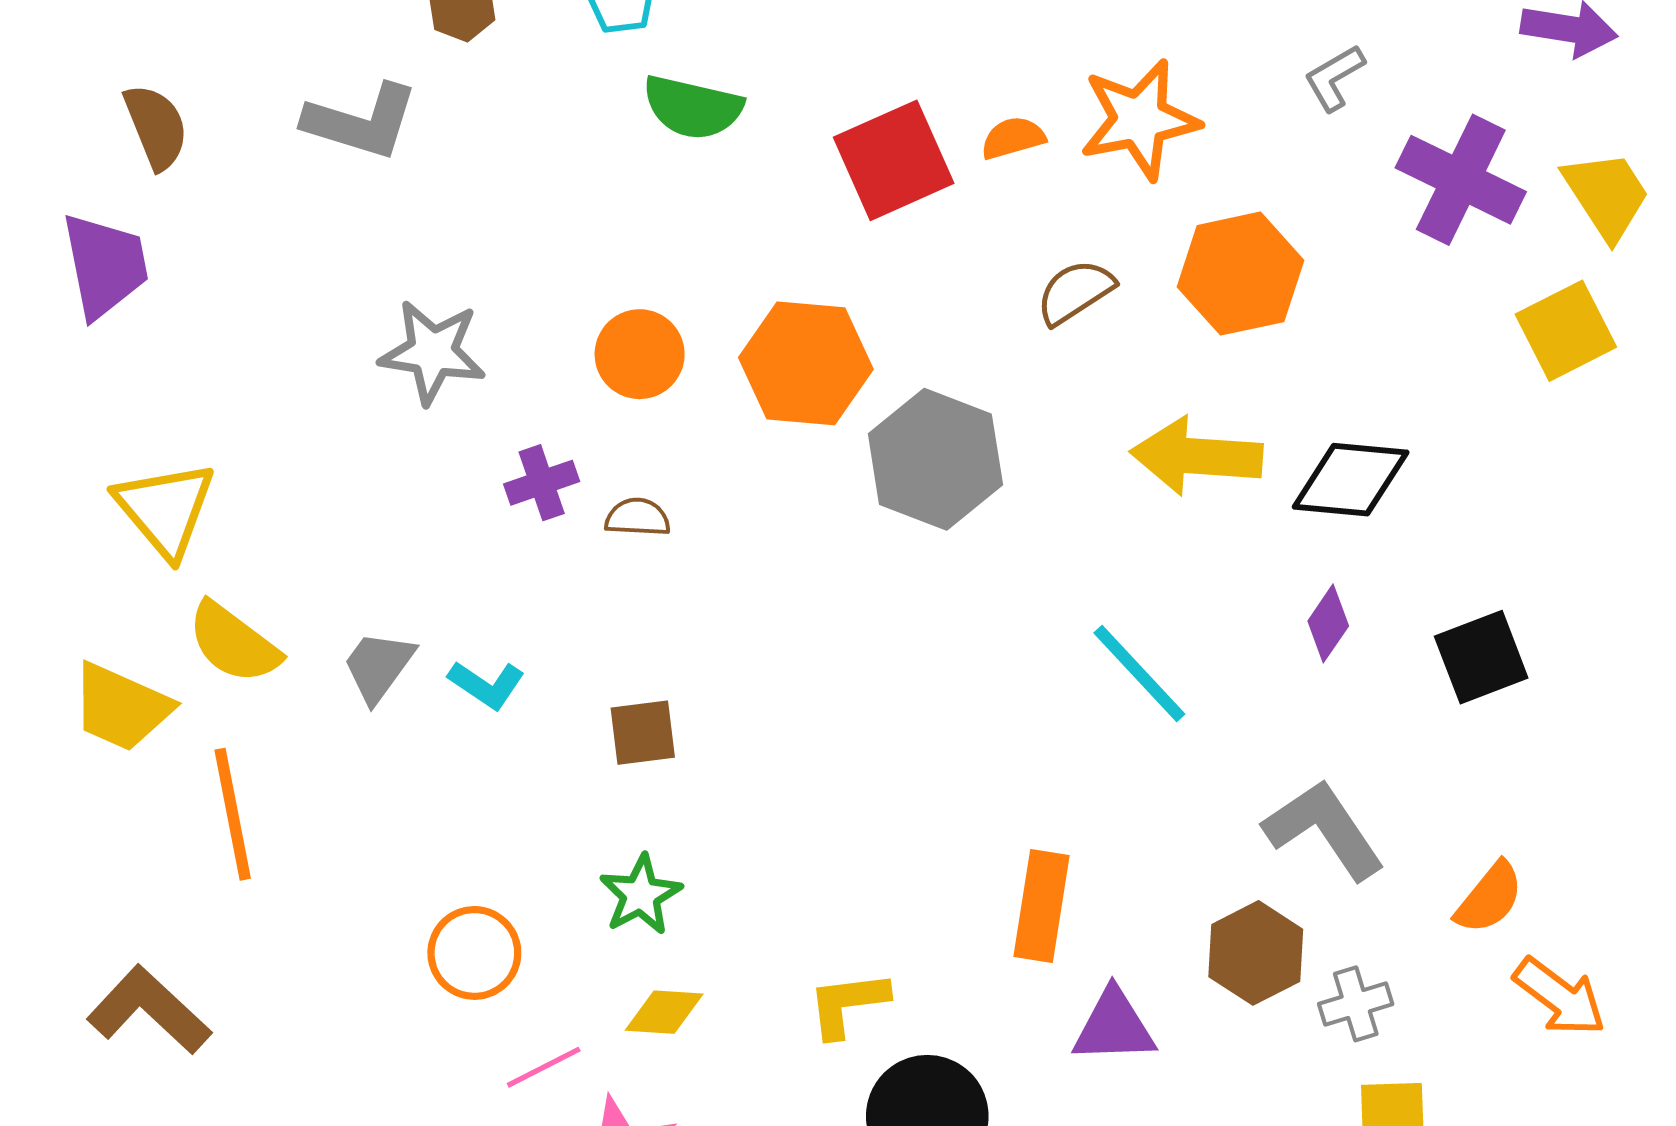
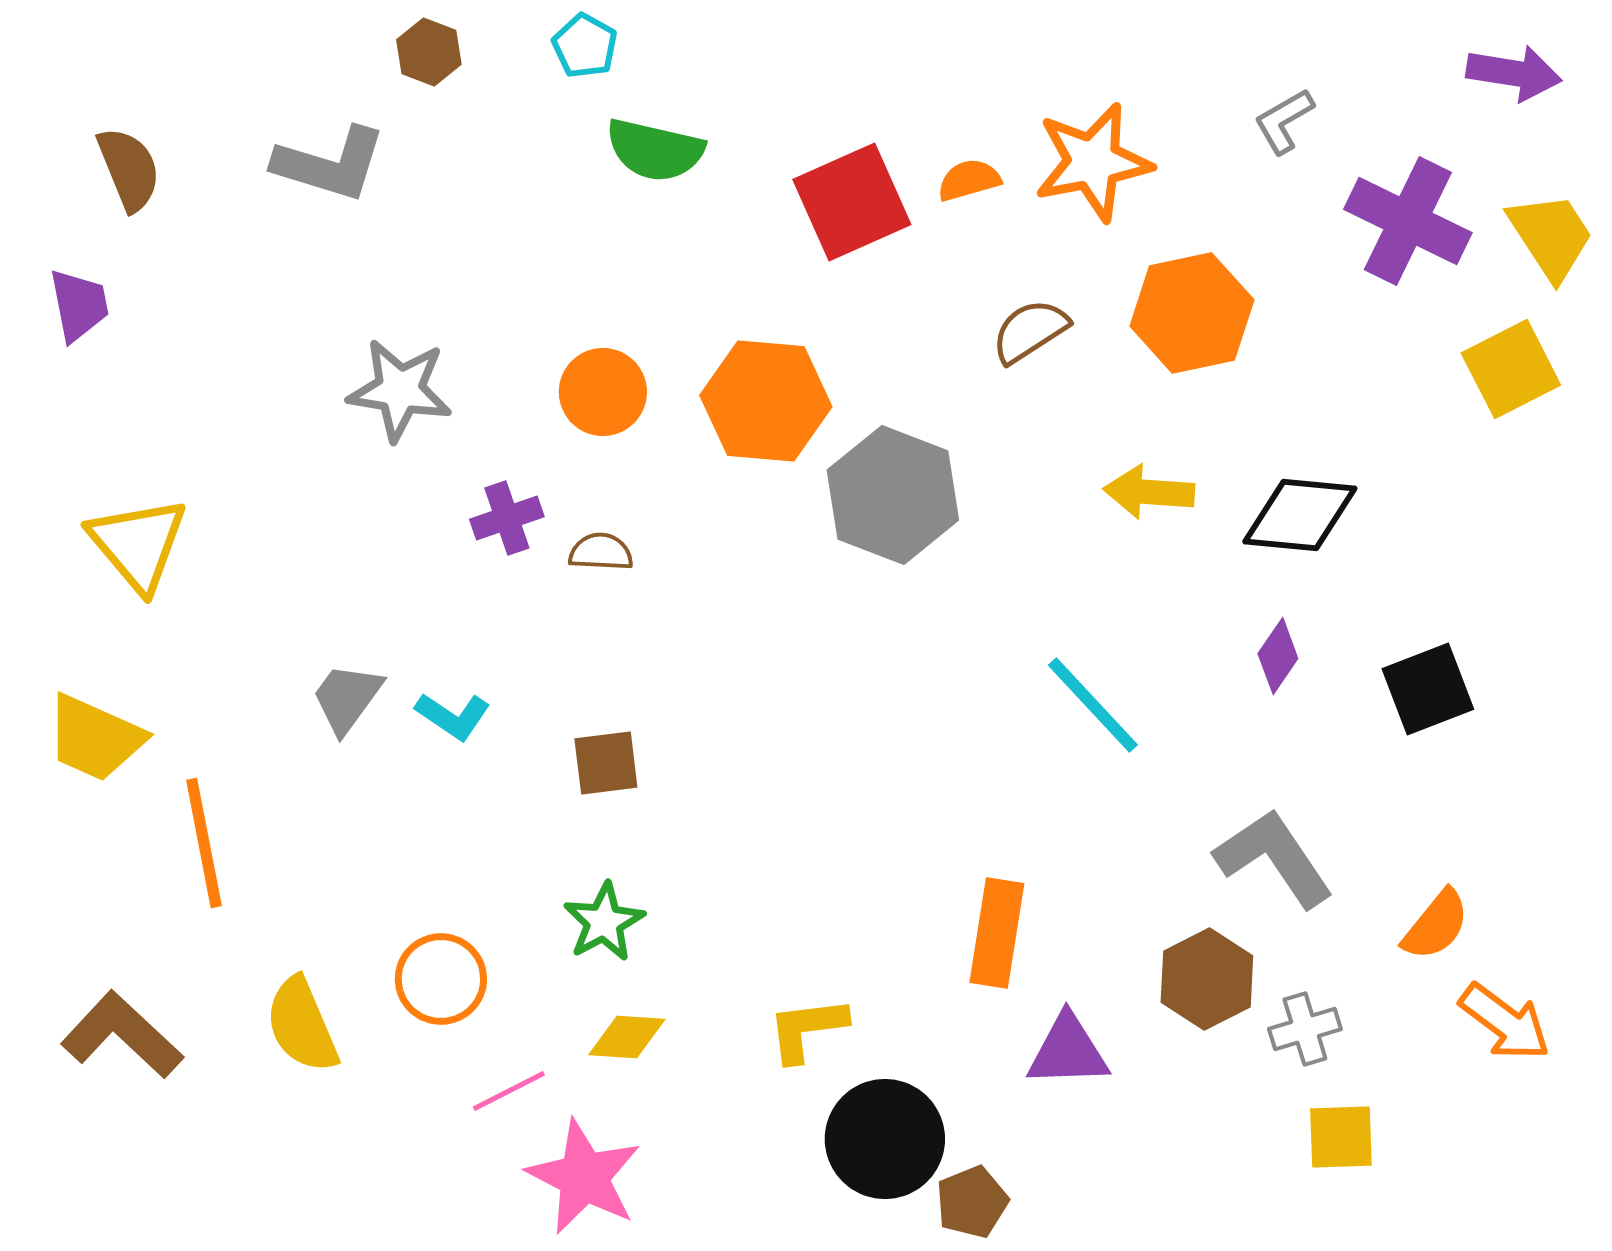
purple trapezoid: (105, 265) -> (79, 305), size x0.7
yellow arrow: (1197, 456) -> (1149, 492), size x0.7
yellow semicircle: (234, 643) -> (302, 1025), moved, turned 30

